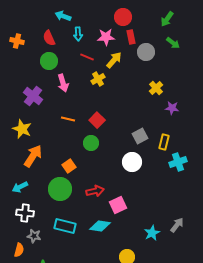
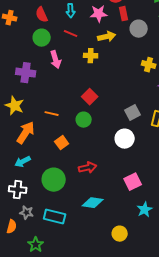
red line: (87, 57) -> (71, 34), moved
yellow arrow: (114, 60) -> (107, 37), turned 36
yellow cross: (98, 79) -> (91, 56), turned 32
yellow cross: (156, 88) -> (149, 65), turned -32
purple cross: (33, 96) -> (26, 73), turned -30
orange line: (68, 119) -> (52, 114), moved
cyan arrow: (20, 187) -> (23, 162), moved
green circle: (60, 189) -> (54, 180), moved
pink square: (118, 205) -> (133, 182), moved
cyan rectangle: (65, 226) -> (55, 217), moved

